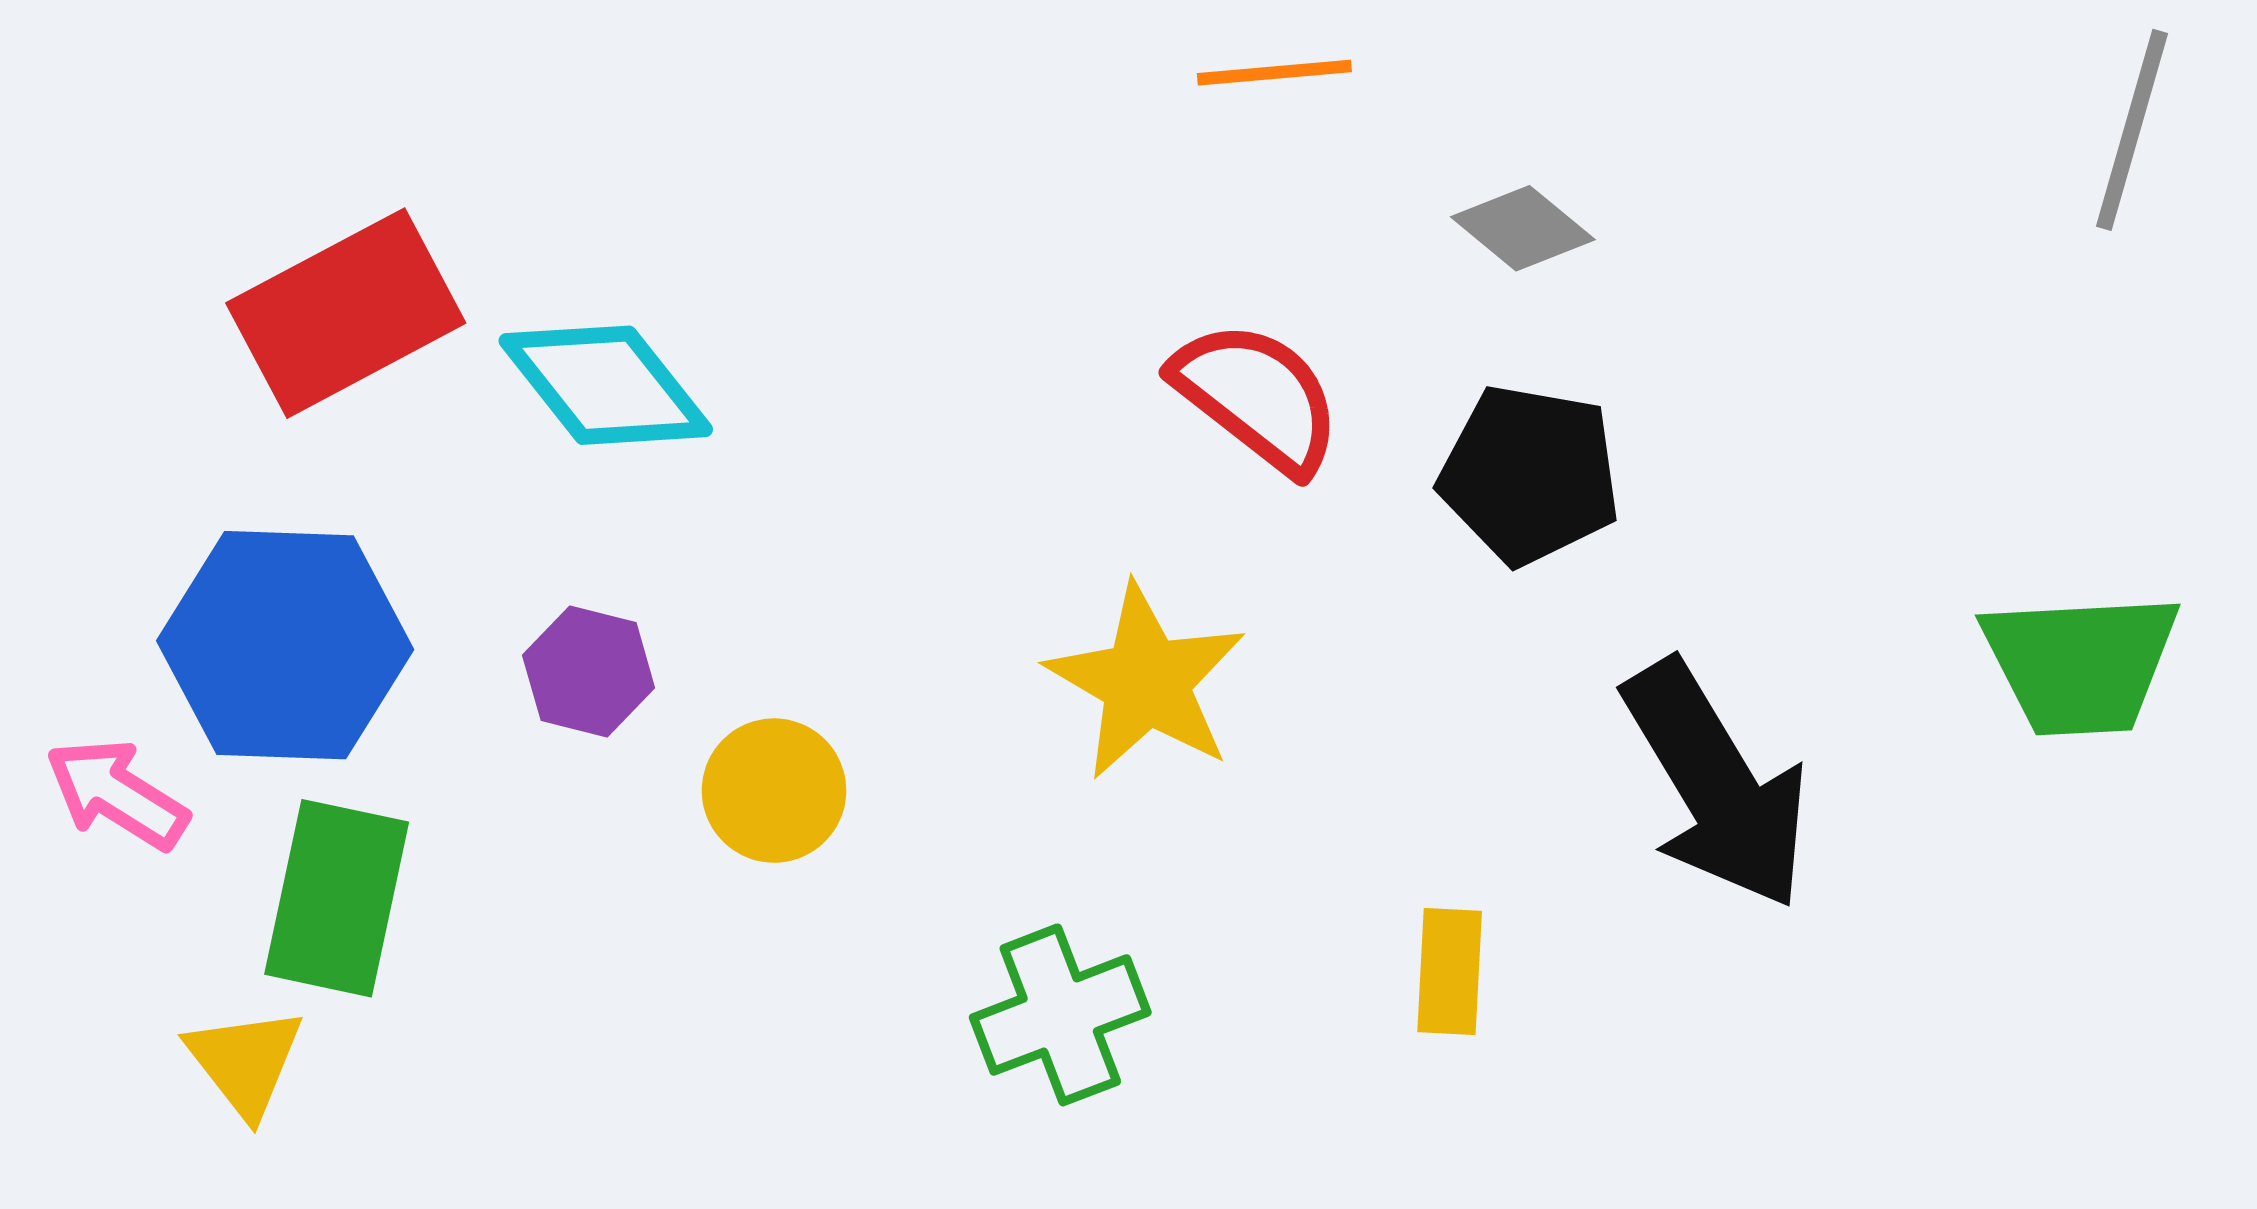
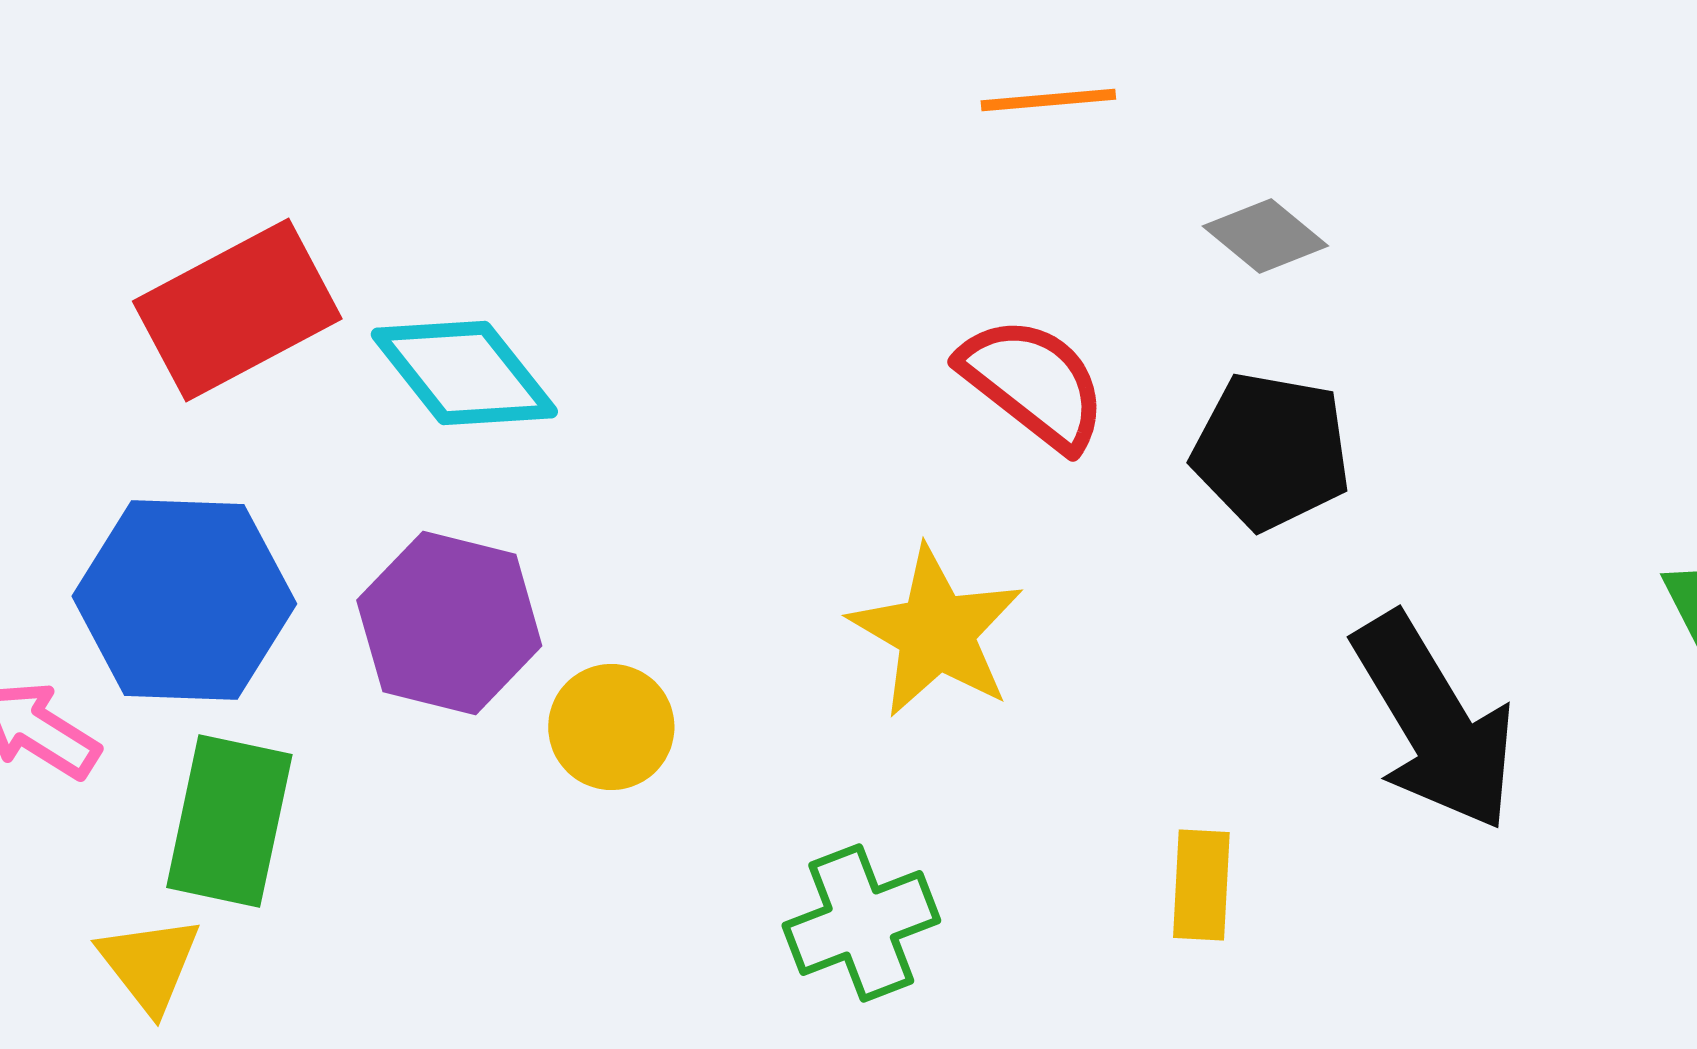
purple hexagon: (589, 671) -> (449, 623), size x1.6

